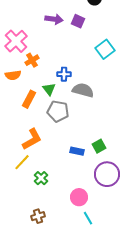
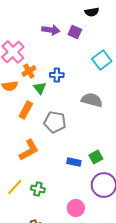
blue cross: (64, 74) -> (57, 75), moved
green triangle: (49, 89) -> (40, 88), moved
gray semicircle: (83, 90) -> (92, 100), moved
yellow line: (22, 162) -> (15, 187), moved
green cross: (41, 178) -> (38, 189), turned -32

